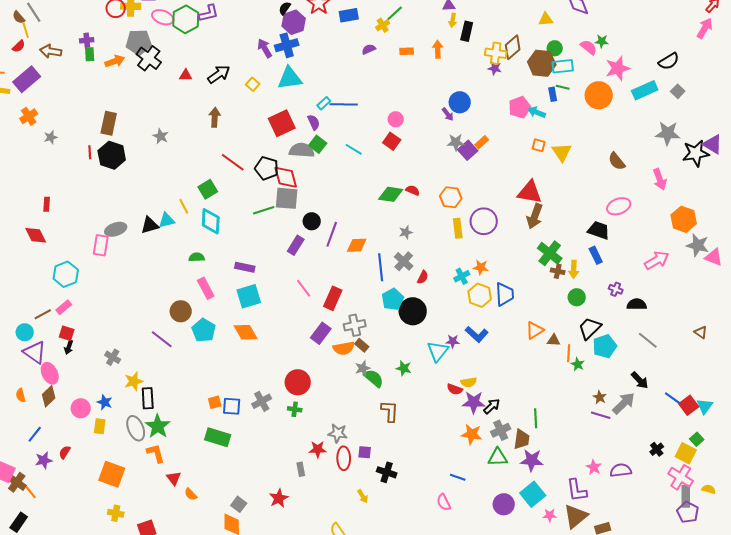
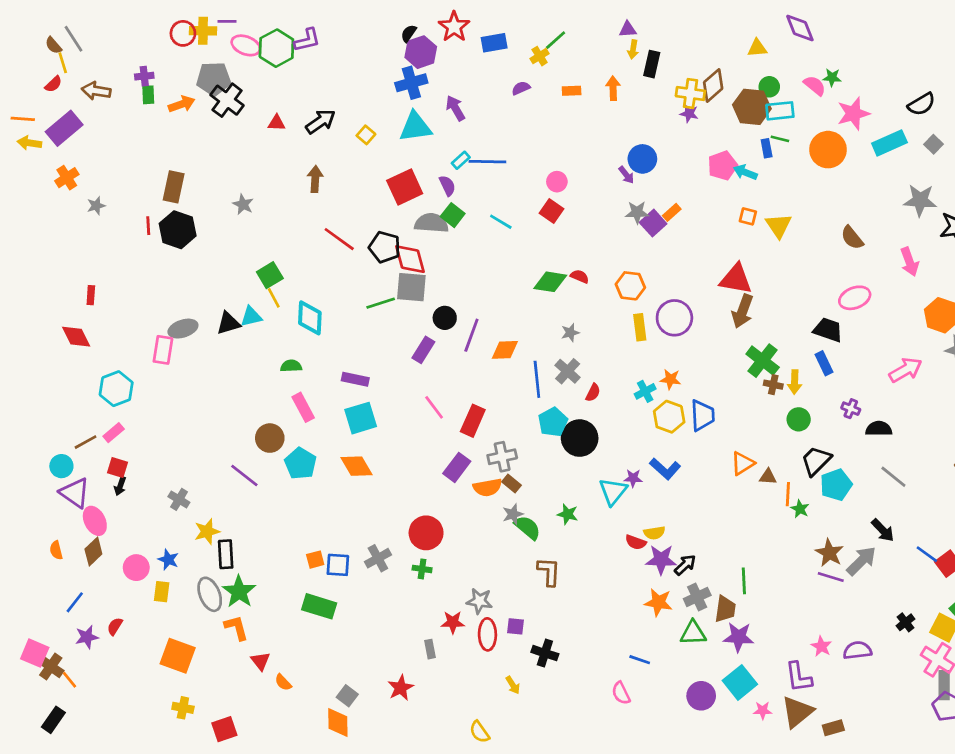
purple arrow: (265, 48) -> (455, 108), moved
green square: (208, 189) -> (270, 275), moved
brown star: (600, 397) -> (829, 553), size x1.5

